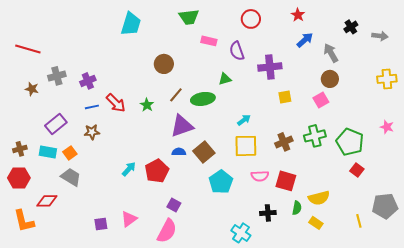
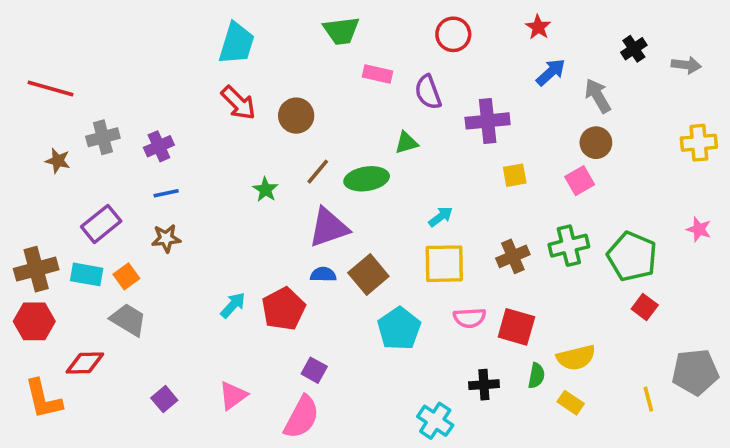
red arrow: (116, 103) -> (238, 103), moved
brown cross: (20, 149) -> (36, 269), size x1.6
purple square: (101, 224) -> (164, 399), moved, turned -32

